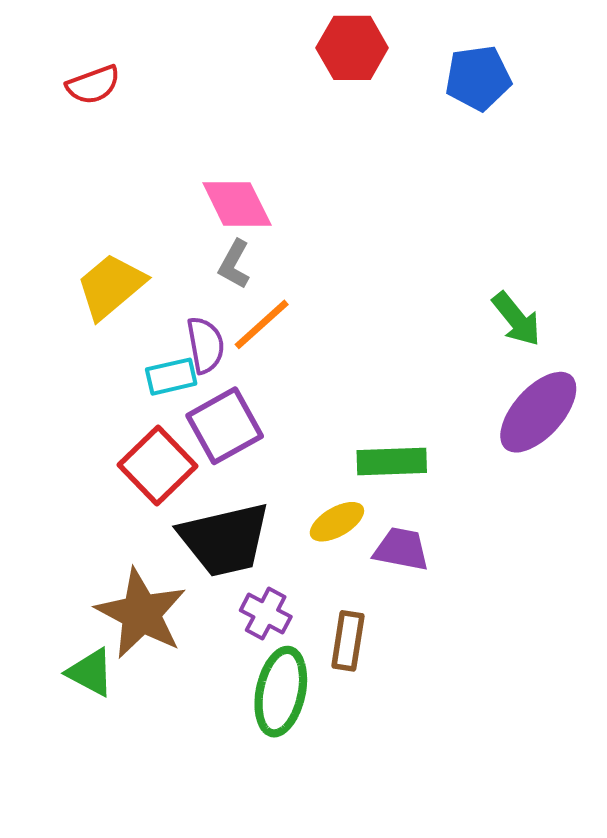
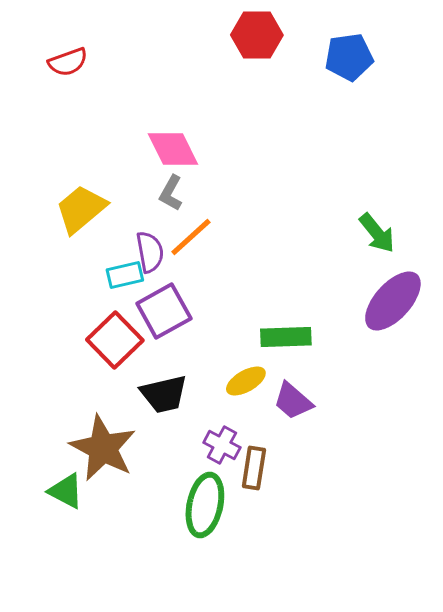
black trapezoid: (225, 540) -> (164, 394), size x0.7
purple trapezoid: (401, 549) -> (293, 401), turned -150
purple cross: (266, 613) -> (222, 445), moved

